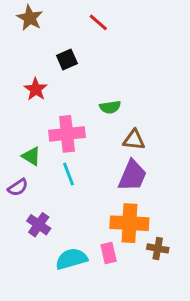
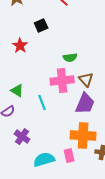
pink cross: (67, 134) -> (62, 81), moved
brown triangle: (134, 140) -> (86, 80), turned 42

